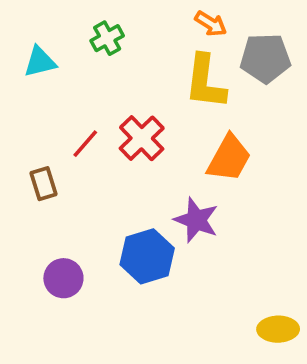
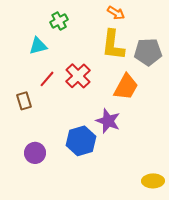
gray pentagon: (265, 58) -> (148, 52), moved
cyan triangle: (40, 62) -> (38, 46), moved

